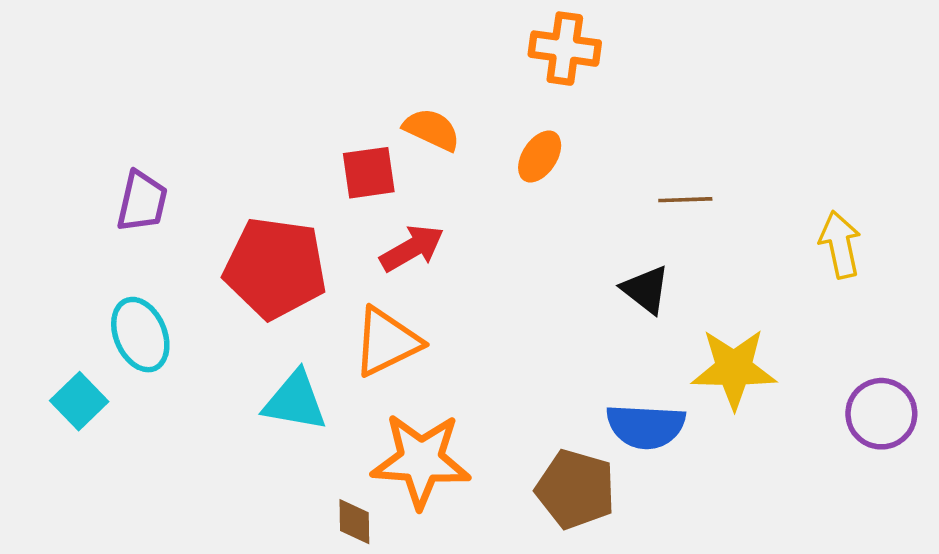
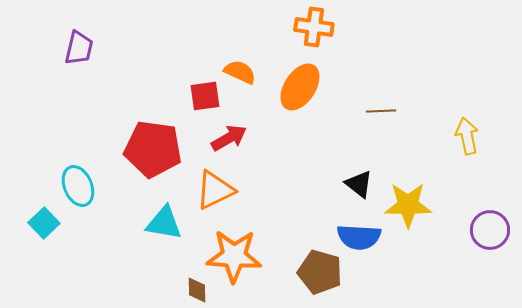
orange ellipse: (540, 156) -> (300, 87), size x1.6
purple trapezoid: (142, 201) -> (79, 48), moved
black triangle: (646, 290) -> (359, 184), moved

